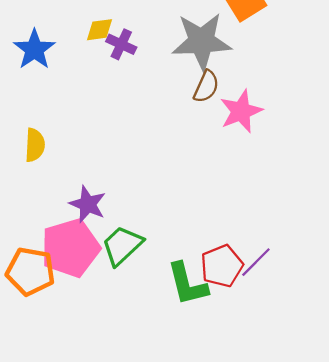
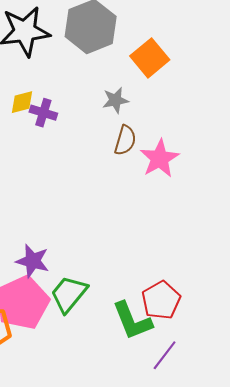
gray star: (202, 41) -> (115, 100), size x0.5
purple line: (256, 262) -> (165, 355), moved

